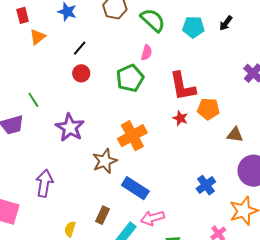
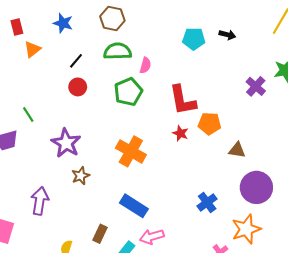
green semicircle: (153, 20) -> (118, 51), moved, turned -44
black arrow: (226, 23) -> (227, 35), turned -112
orange cross: (132, 136) -> (131, 151), turned -32
brown star: (105, 161) -> (81, 176), moved, size x0.7

